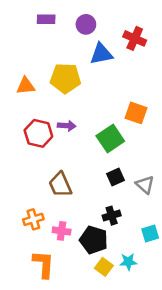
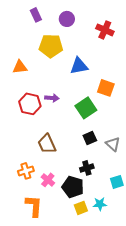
purple rectangle: (46, 19) -> (36, 15), turned 64
blue triangle: (101, 54) -> (79, 66), moved
yellow pentagon: (65, 78) -> (51, 46), moved
pink cross: (62, 231) -> (48, 180), turned 32
yellow square: (104, 267) -> (81, 208), turned 32

